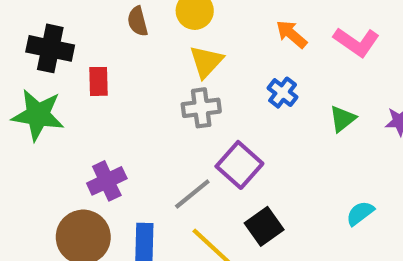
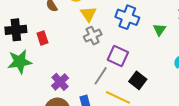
blue cross: (283, 93) -> (127, 17), size x1.6
green triangle: (343, 119) -> (159, 30), moved

